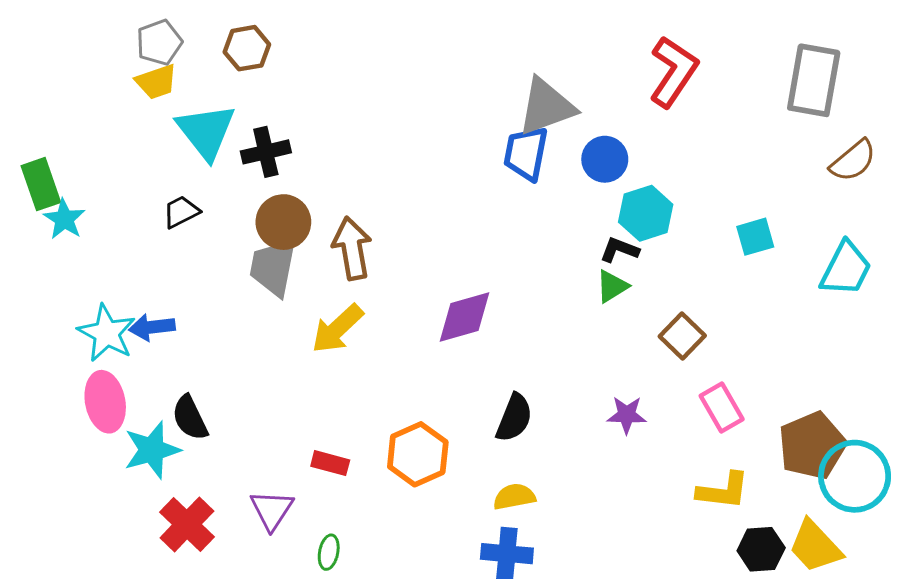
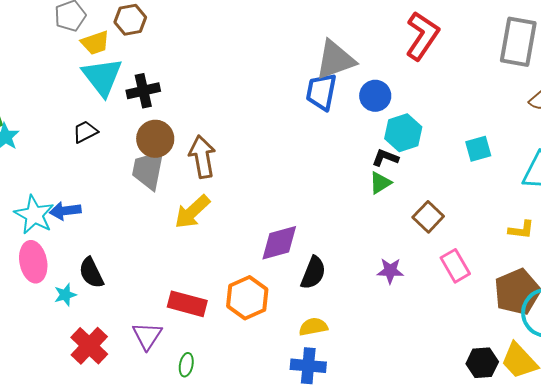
yellow trapezoid: (156, 82) -> (95, 43), moved
purple diamond: (465, 317) -> (279, 243), moved
cyan star: (152, 450) -> (65, 295), size x0.6
red rectangle: (330, 463) -> (187, 304), size x1.5
yellow L-shape: (723, 491) -> (521, 230), moved, size x0.7

